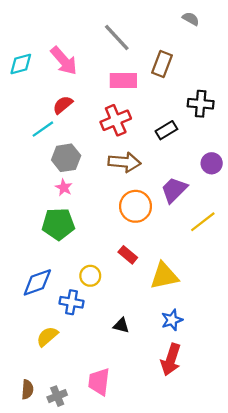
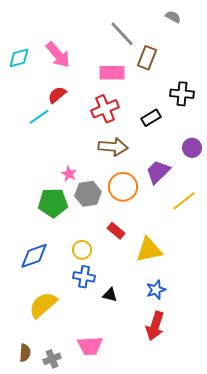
gray line: (117, 38) -> (122, 34), moved
gray hexagon: (66, 158) -> (88, 194), moved
pink star: (64, 188) -> (69, 174), moved
blue cross: (72, 302) -> (84, 277), moved
yellow semicircle: (47, 336) -> (43, 305), size x1.4
pink trapezoid: (99, 382) -> (90, 346), turned -100

